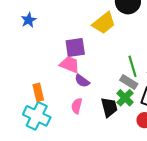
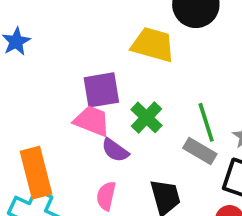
yellow trapezoid: (104, 23) -> (153, 45), turned -125
orange rectangle: (38, 92) -> (36, 173), size x1.5
green cross: (125, 98) -> (146, 117), moved

